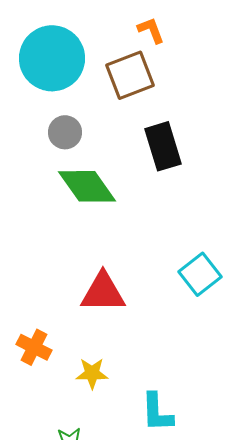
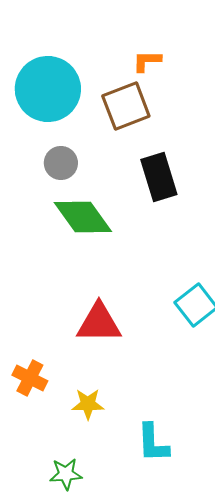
orange L-shape: (151, 30) -> (147, 61), turned -68

